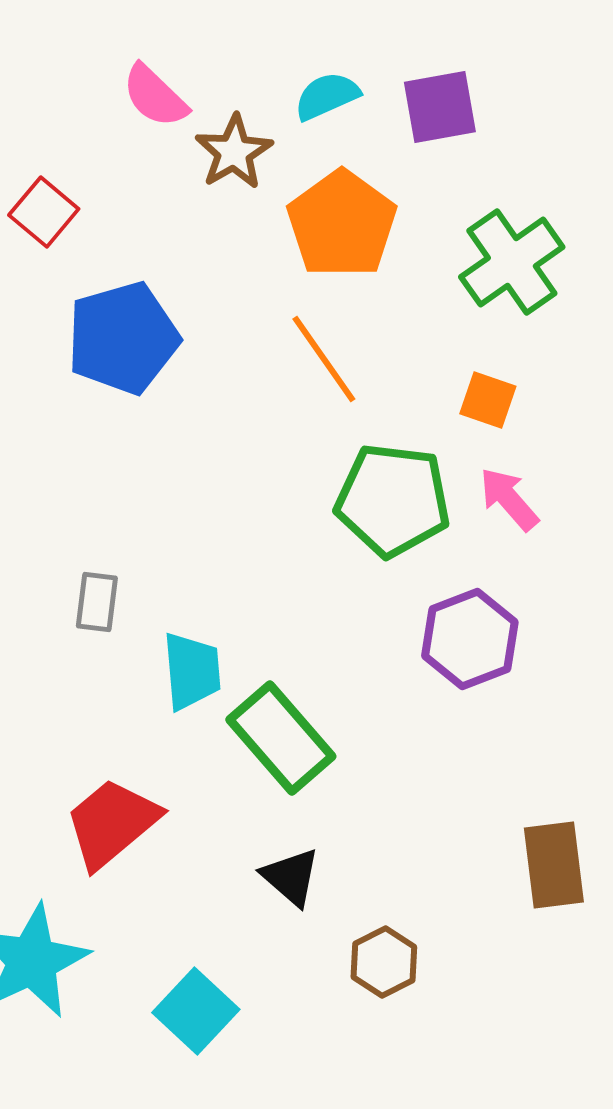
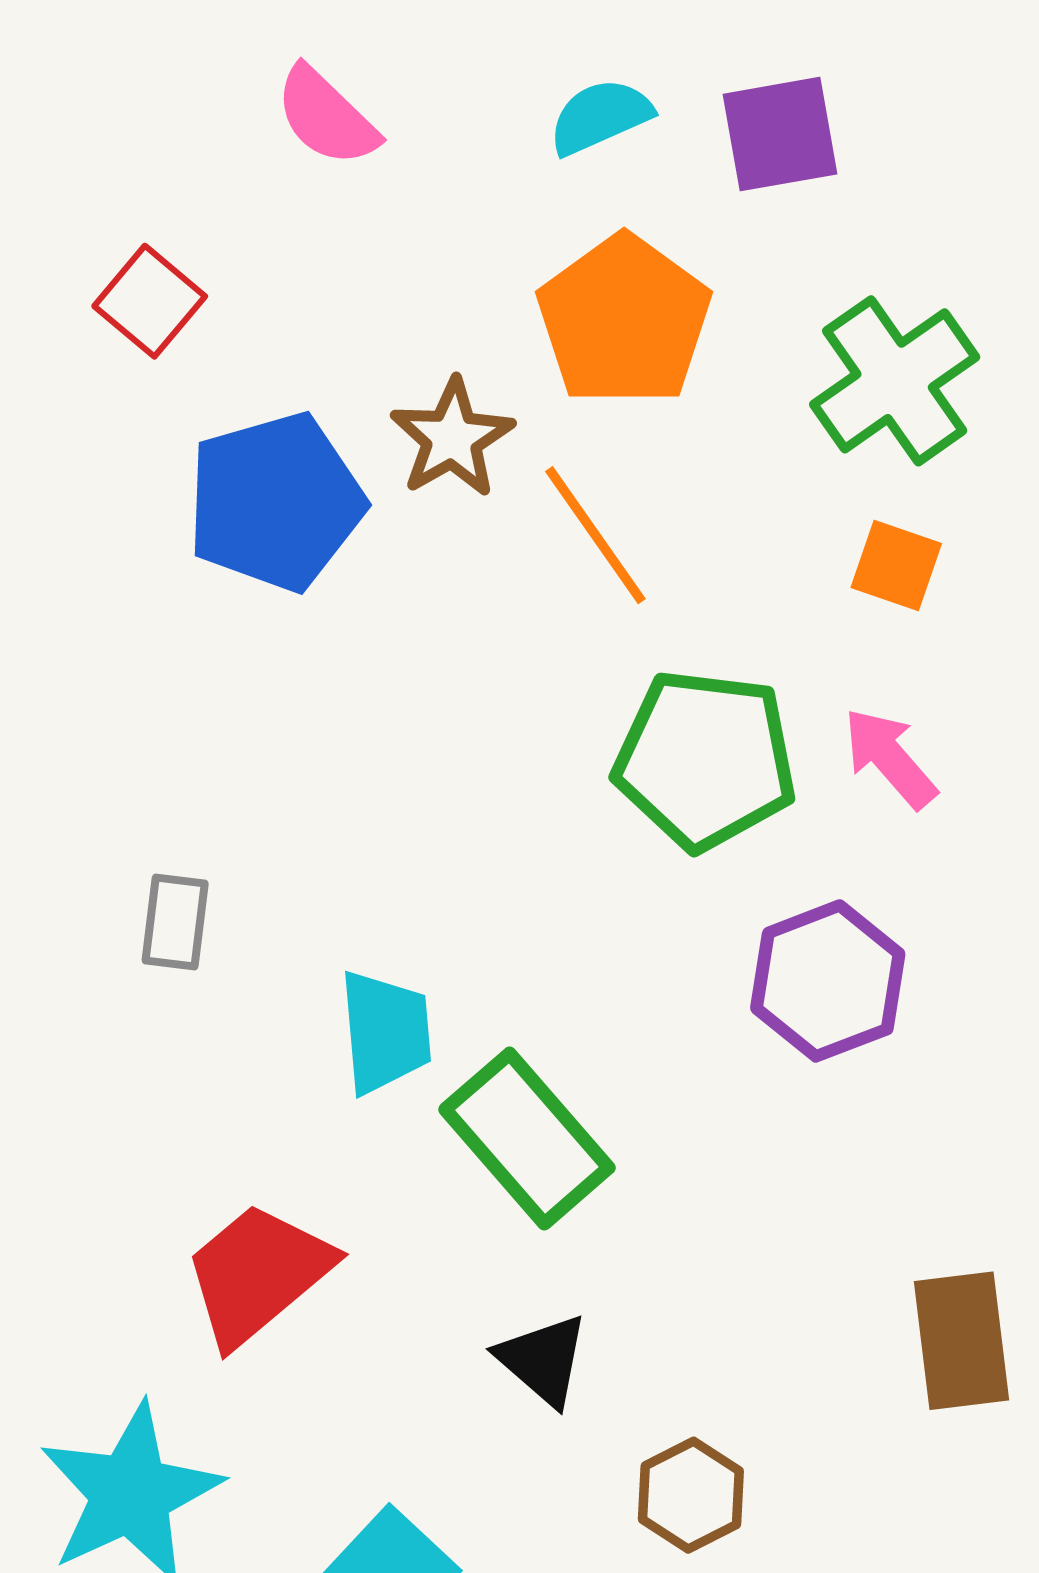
brown star: (234, 152) -> (452, 438), moved
orange square: (488, 400) -> (896, 565), moved
gray rectangle: (97, 602) -> (175, 922), moved

